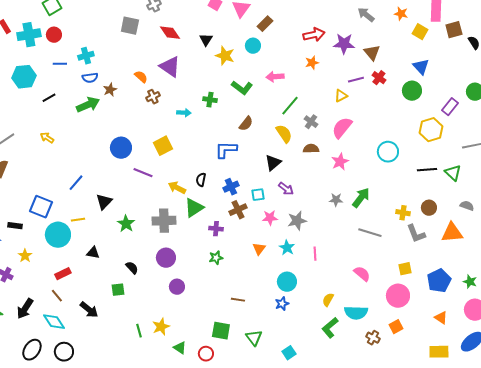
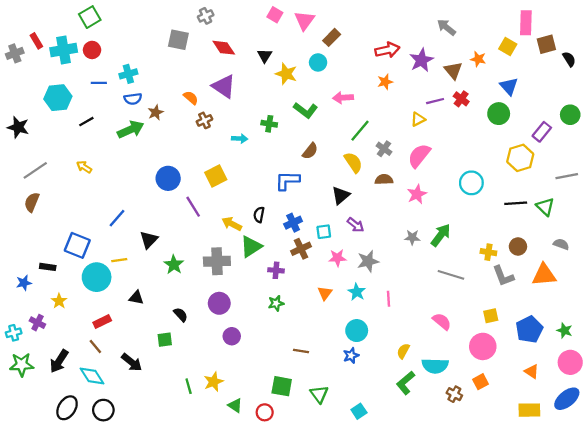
orange star: (401, 14) -> (478, 59), moved
purple star: (344, 44) -> (421, 60), turned -30
purple line: (143, 173) -> (193, 207), turned 36

